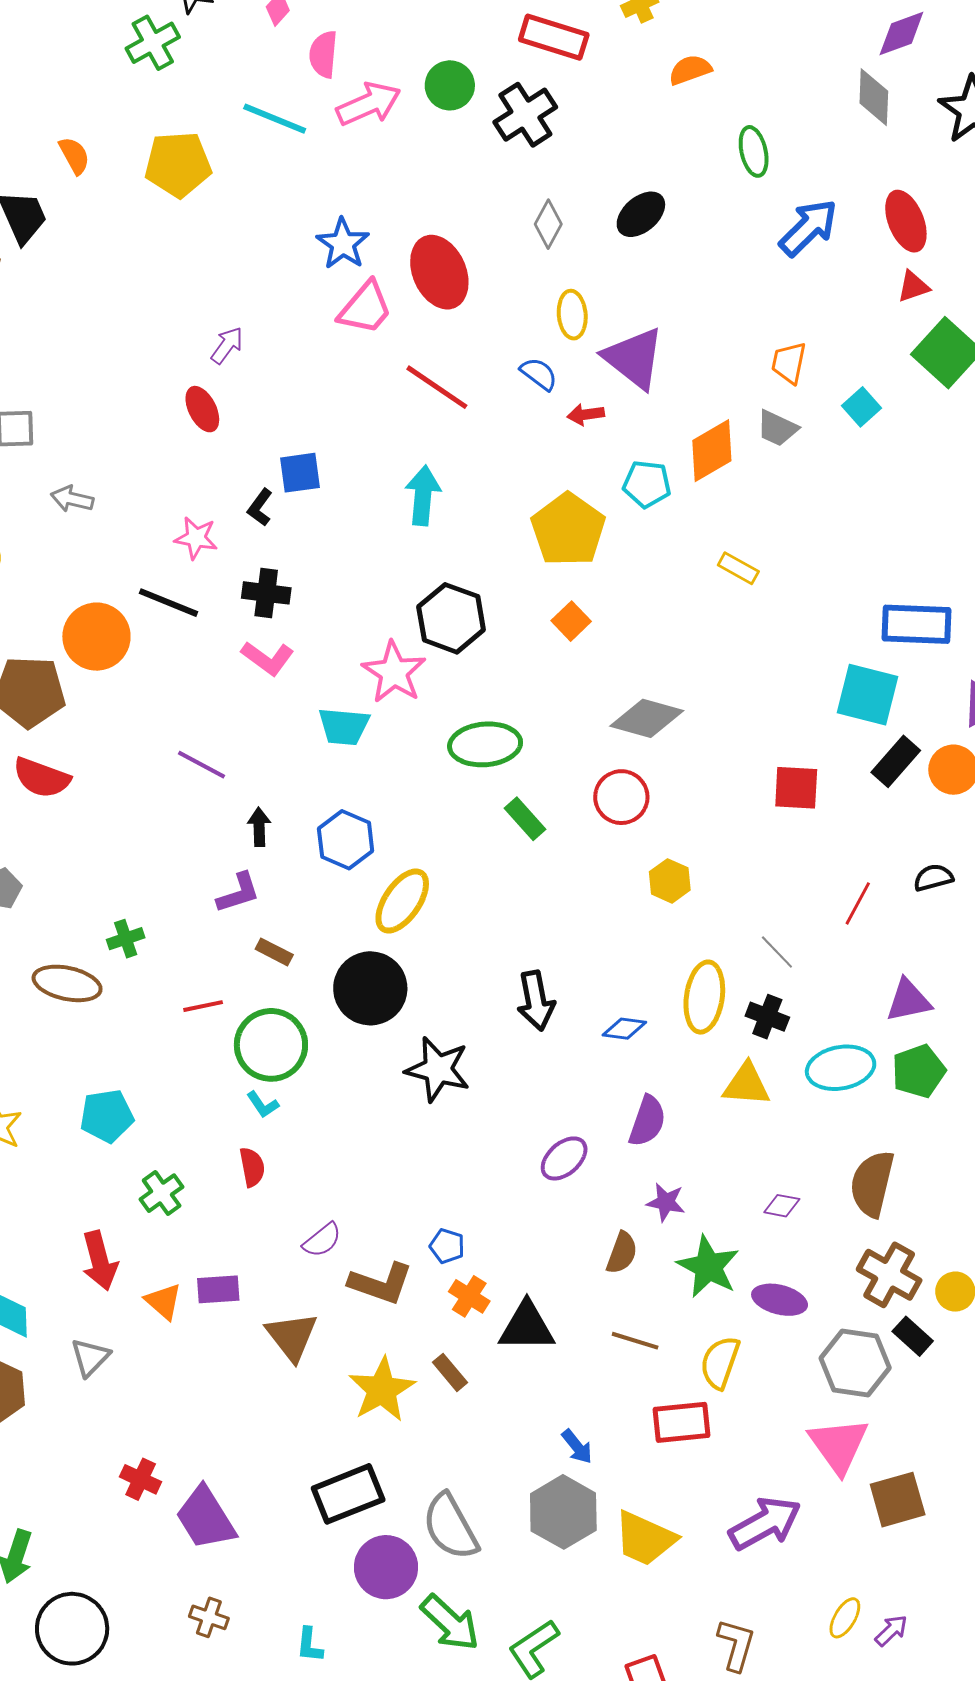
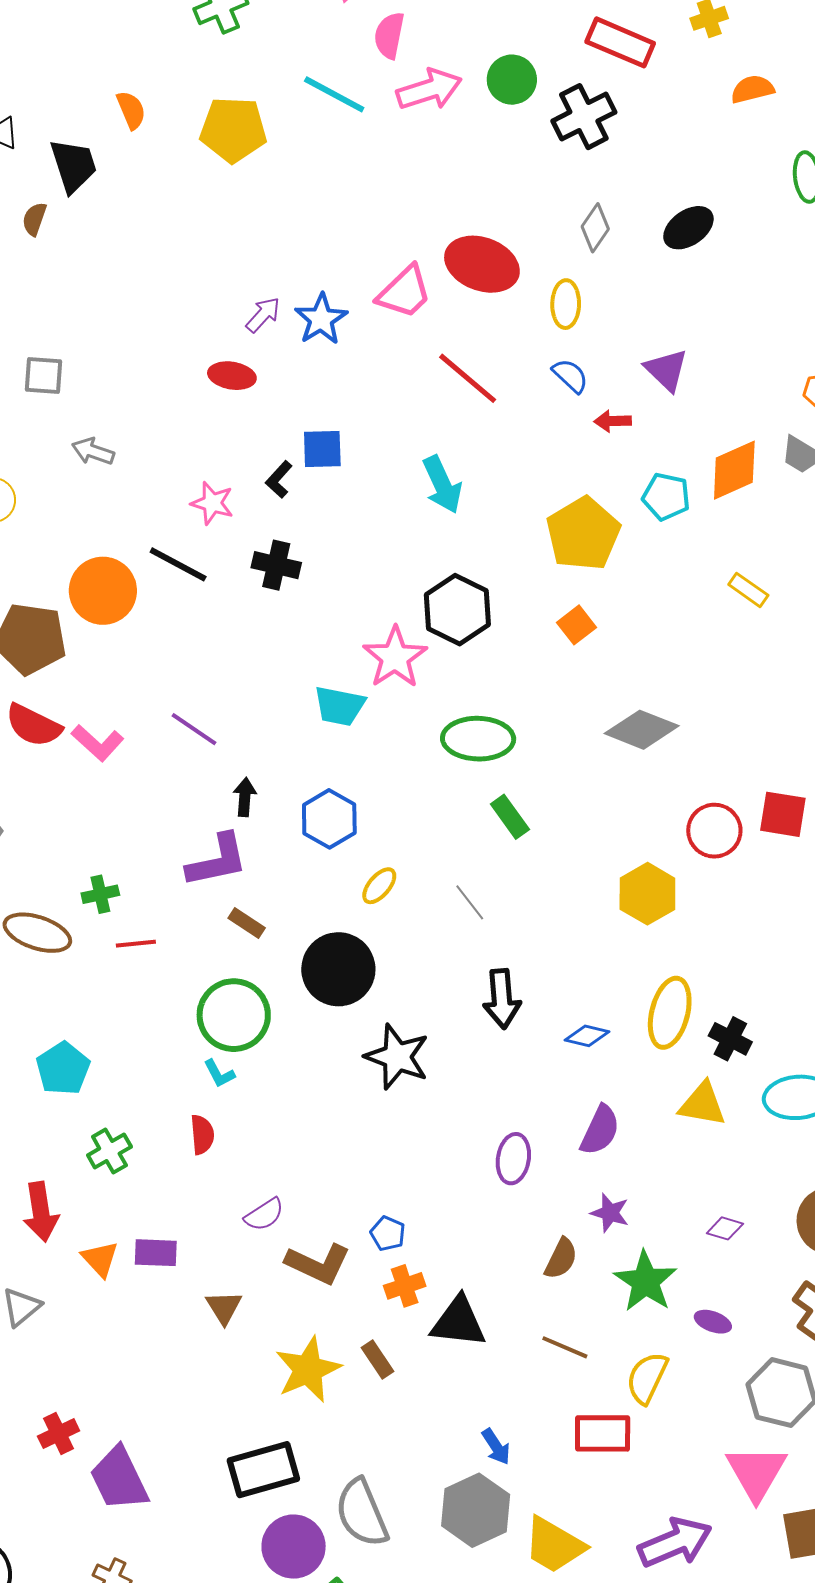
blue star: (343, 244) -> (321, 319), moved
red ellipse: (439, 272) -> (482, 264), turned -52
yellow ellipse: (572, 315) -> (566, 304), moved
purple triangle: (634, 358) -> (666, 370), size x0.7
red ellipse: (202, 409) -> (232, 376), turned -60
cyan arrow: (423, 496) -> (442, 485), turned 144
pink L-shape: (268, 658) -> (97, 743), moved
red circle: (621, 797) -> (714, 831), moved
yellow hexagon: (670, 881) -> (647, 894), size x1.4
purple L-shape: (238, 893) -> (217, 860), size x1.4
yellow ellipse: (402, 901) -> (379, 886), size x0.6
gray line: (777, 952) -> (470, 902), moved
red line: (203, 1006) -> (136, 944), moved
cyan pentagon: (107, 1116) -> (63, 1069), turned -30
purple ellipse: (564, 1158) -> (513, 1159), turned -45
orange cross: (469, 1296) -> (405, 1286), turned 33
purple ellipse: (780, 1300) -> (713, 1322), size x0.7
brown triangle: (292, 1337) -> (224, 1307), size x0.7
red cross: (141, 1479) -> (59, 1434), turned 33

